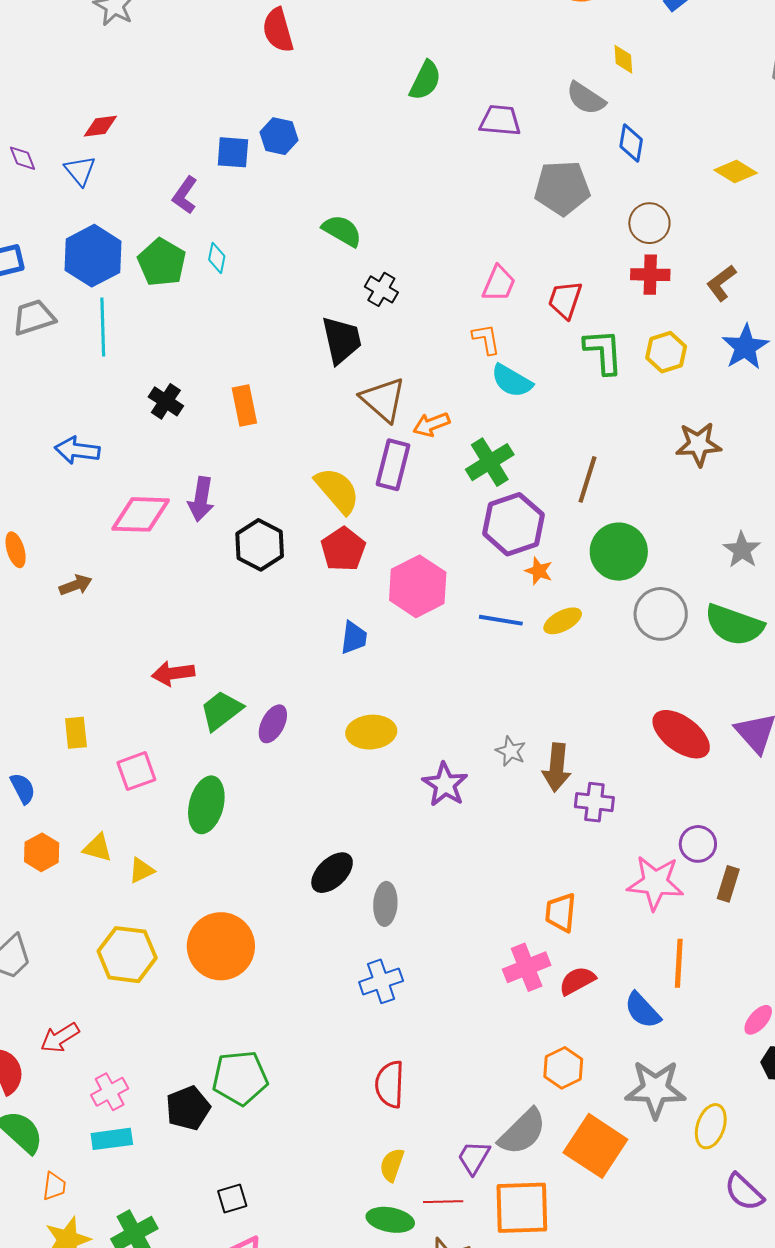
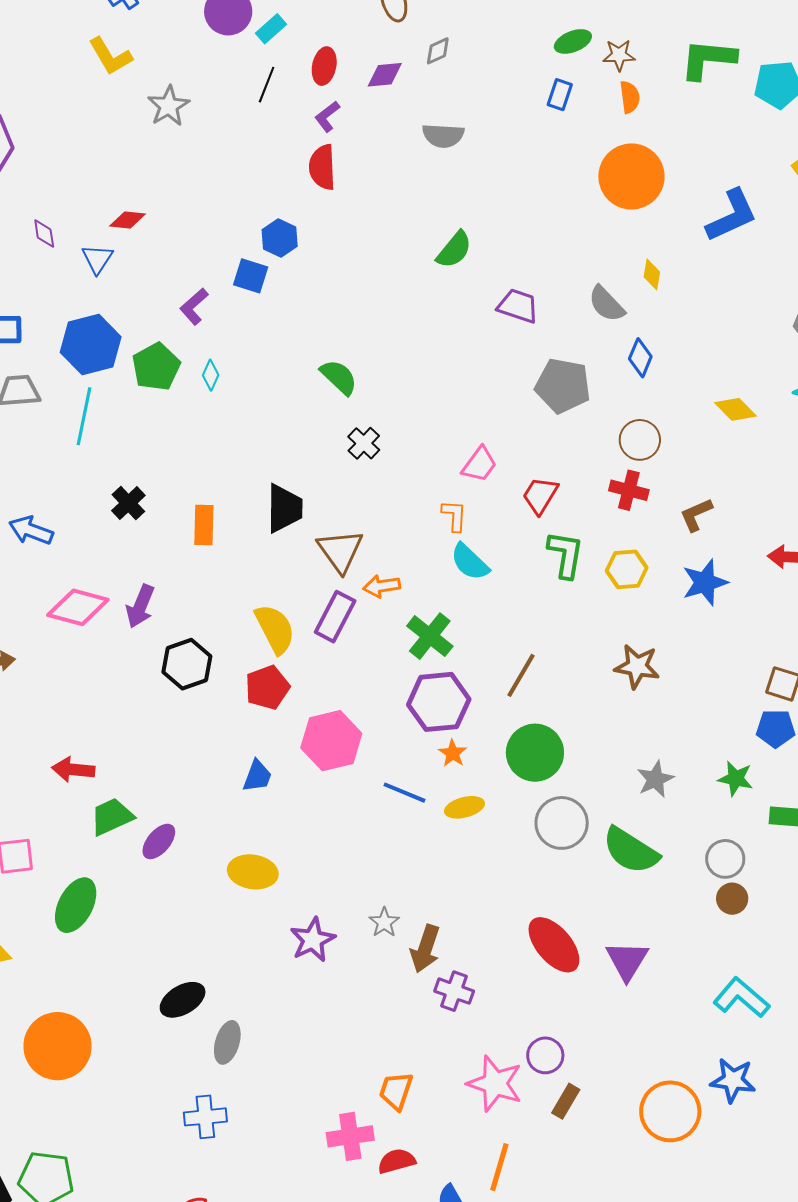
blue hexagon: (279, 136) -> (280, 238), moved
black trapezoid: (342, 340) -> (284, 508), moved
green cross: (490, 462) -> (430, 636), turned -33

